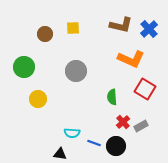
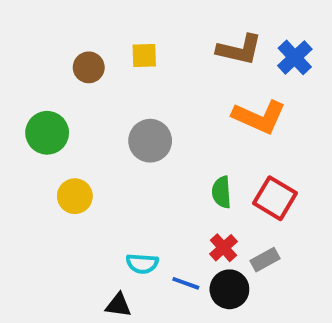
red square: (145, 89) -> (275, 198), moved
red cross: (123, 122) -> (223, 248), moved
gray rectangle: (141, 126) -> (265, 260), moved

